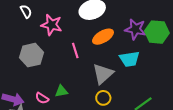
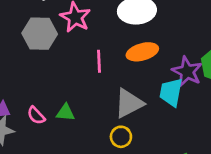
purple star: (135, 29) -> (187, 72), moved
gray hexagon: (32, 55) -> (40, 34), moved
cyan trapezoid: (129, 59) -> (171, 92), turned 95

